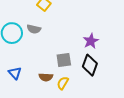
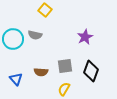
purple star: (91, 41) -> (85, 37), moved
brown semicircle: (46, 77) -> (41, 72), moved

